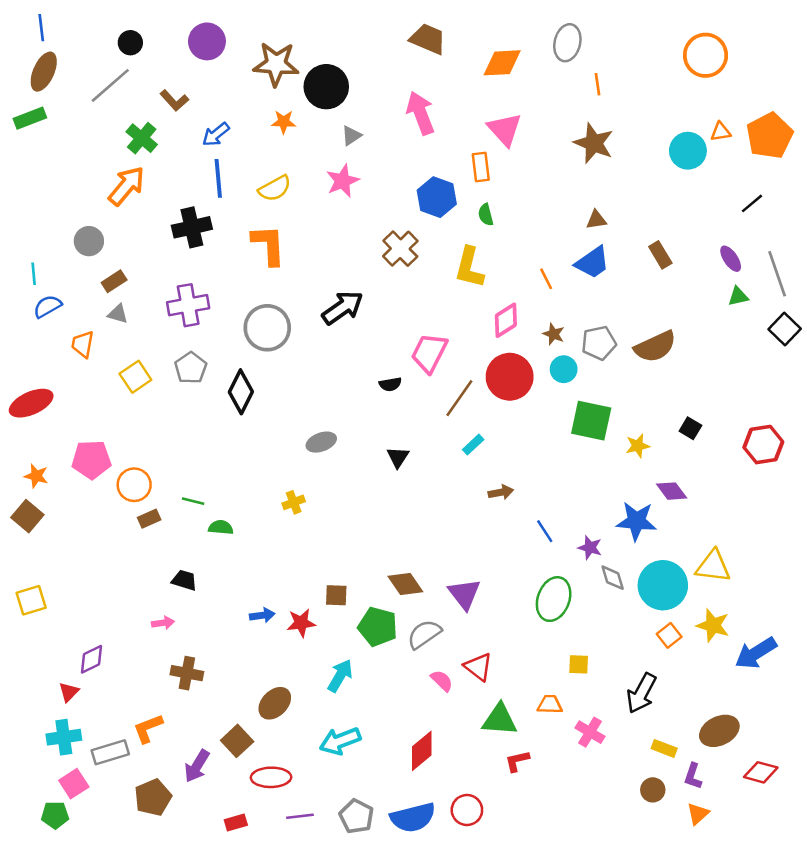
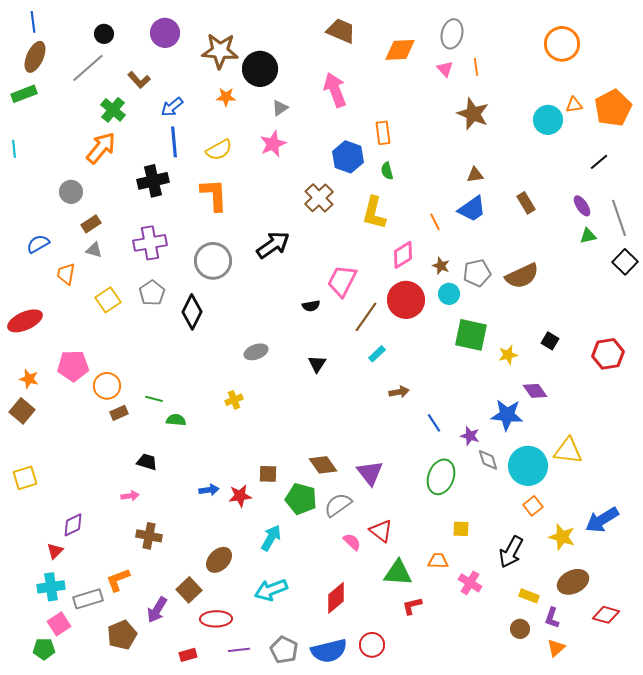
pink triangle: (505, 129) -> (445, 69), moved, size x0.6
cyan line: (34, 274) -> (14, 149), moved
yellow star: (713, 625) -> (562, 537), moved

